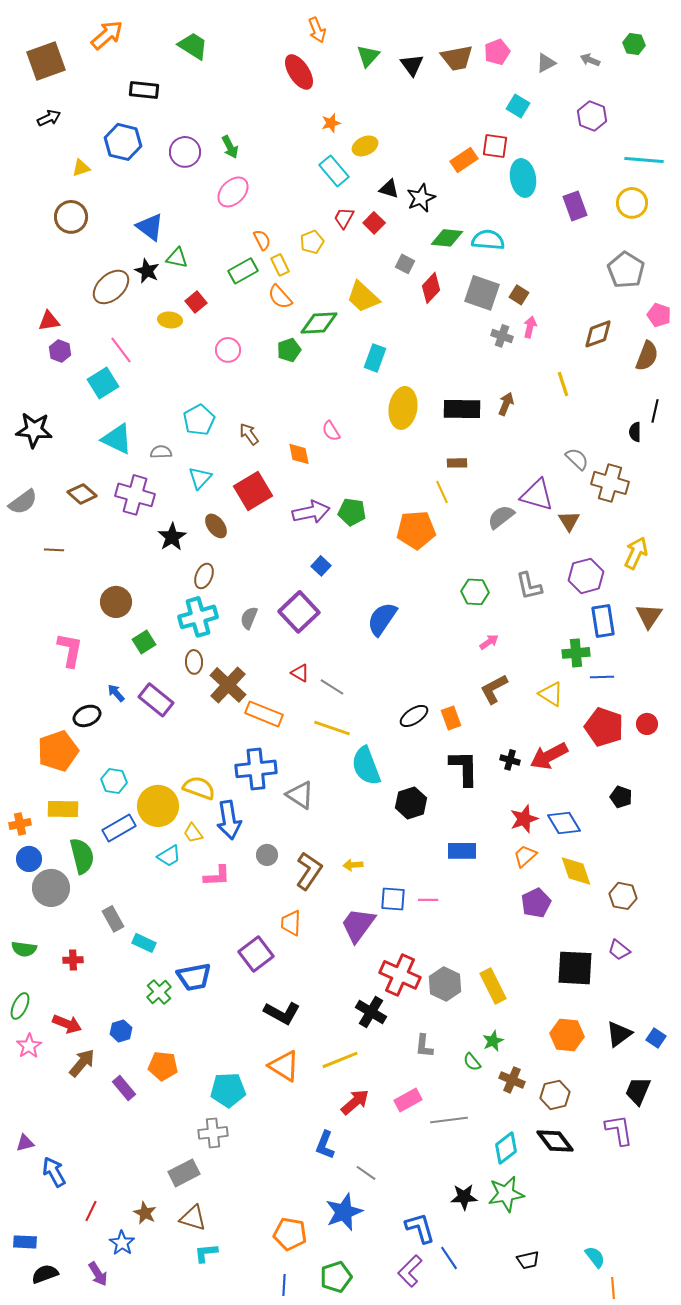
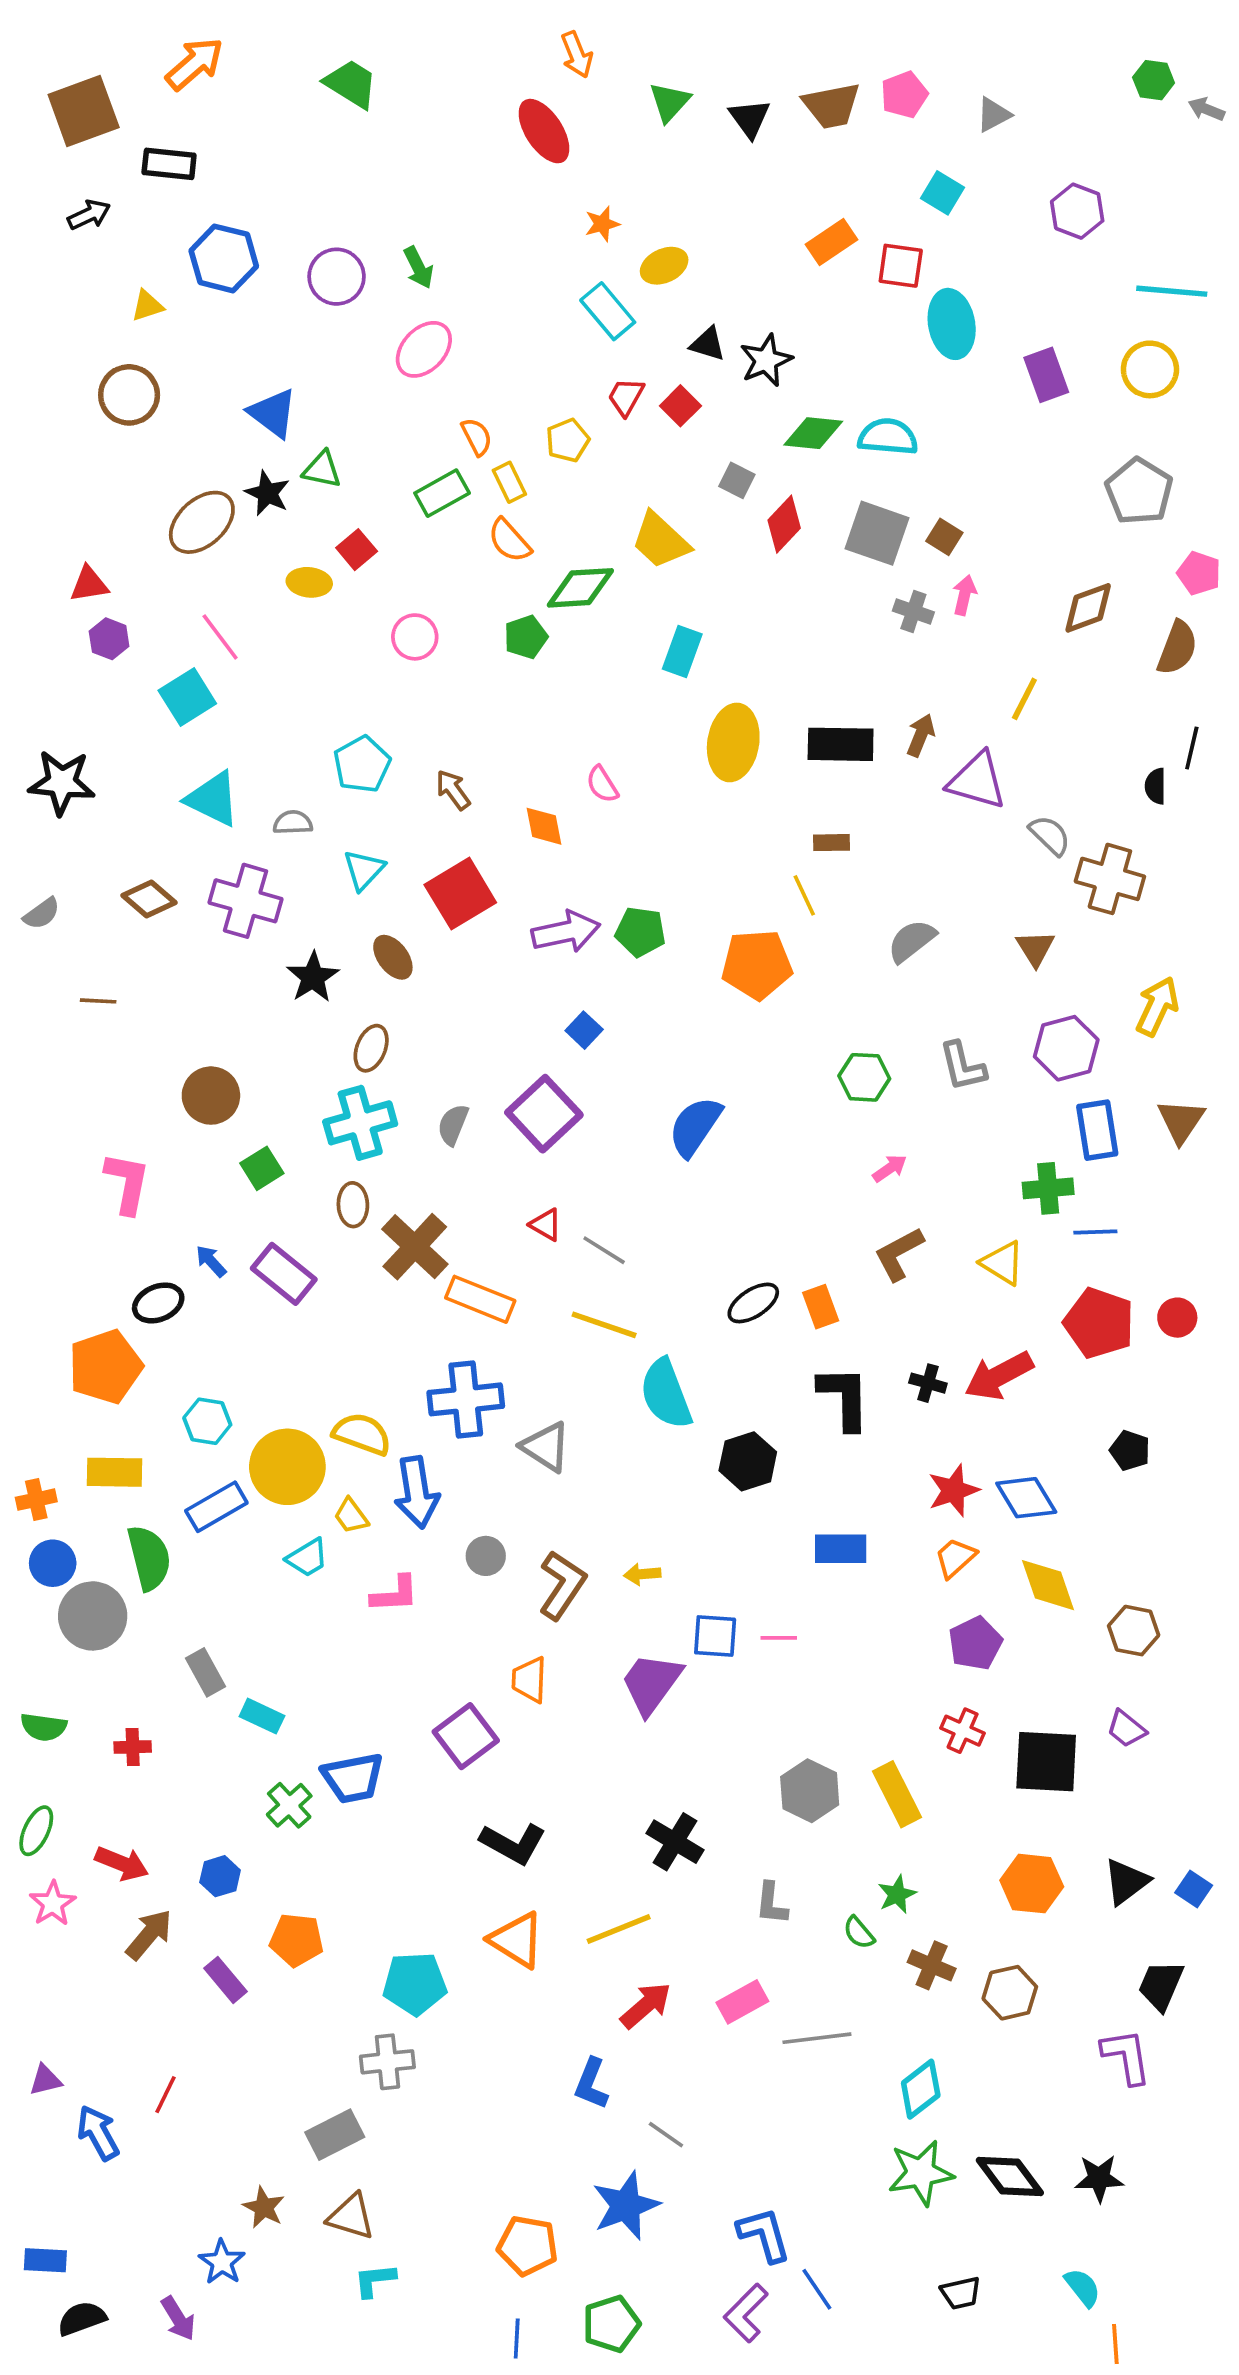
gray arrow: (590, 60) -> (1206, 109), moved
black rectangle: (144, 90) -> (169, 164), moved
orange rectangle: (464, 160) -> (832, 242), moved
yellow line: (563, 384) -> (1024, 699), turned 45
purple triangle: (537, 495) -> (977, 781), moved
gray semicircle: (23, 502) -> (42, 914), size x0.7
red cross: (400, 975) -> (963, 1731), moved, size x0.6
black diamond: (555, 1141) -> (1010, 2176), moved
black star: (464, 1197) -> (1099, 2178), moved
red line: (91, 1211) -> (165, 2095), moved

